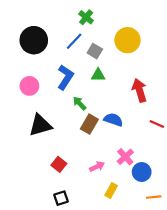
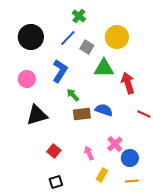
green triangle: (98, 75) -> (104, 68), moved, size x1.5
brown rectangle: (89, 124) -> (82, 114), turned 54
pink arrow: (97, 167) -> (89, 153), turned -88
orange line: (154, 197) -> (132, 181), moved

